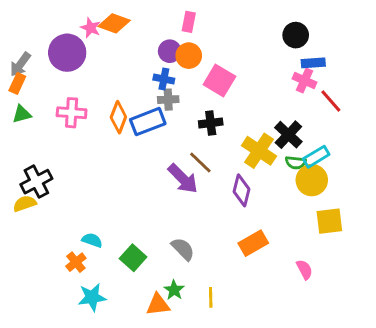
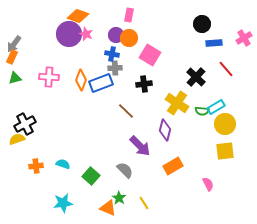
pink star: (91, 28) -> (86, 34), moved
purple circle: (67, 53) -> (69, 34), moved
pink cross: (304, 81) -> (244, 38), moved, turned 35
black cross: (288, 135) -> (196, 77), moved
brown line: (200, 163) -> (126, 111), moved
purple arrow: (183, 179) -> (140, 146), moved
yellow circle: (312, 180) -> (225, 124), moved
orange cross: (76, 262) -> (36, 166), moved, turned 32
yellow line: (211, 297) -> (144, 203), turned -32
orange triangle: (158, 305) -> (108, 208), turned 30

